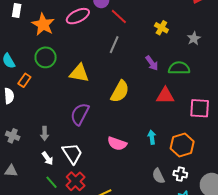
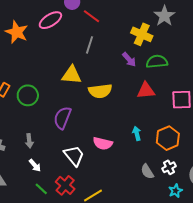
yellow cross: (161, 28) -> (142, 34), moved, size x1.5
gray star: (194, 38) -> (164, 16), moved, size x1.5
green circle: (46, 57) -> (28, 95), moved
yellow triangle: (79, 73) -> (72, 75), moved
yellow semicircle: (120, 91) -> (100, 91), turned 60
white trapezoid: (72, 153) -> (74, 156), moved
white cross: (180, 174) -> (169, 167), turned -32

